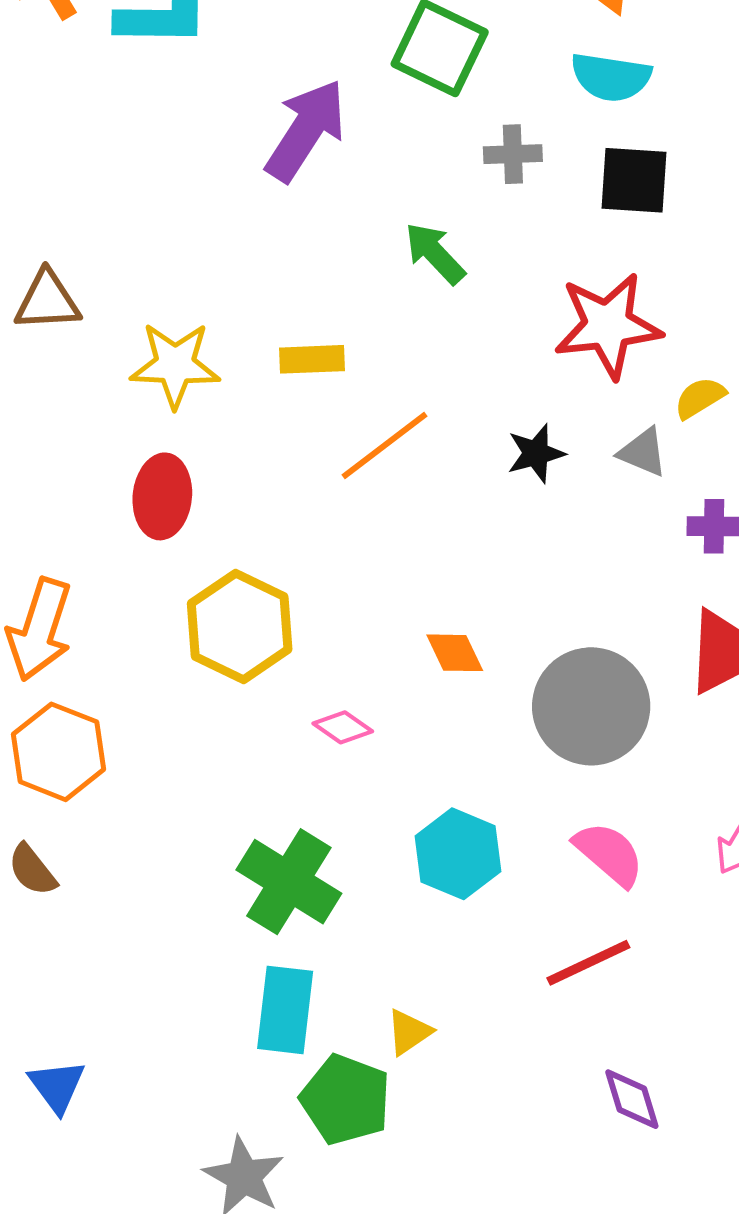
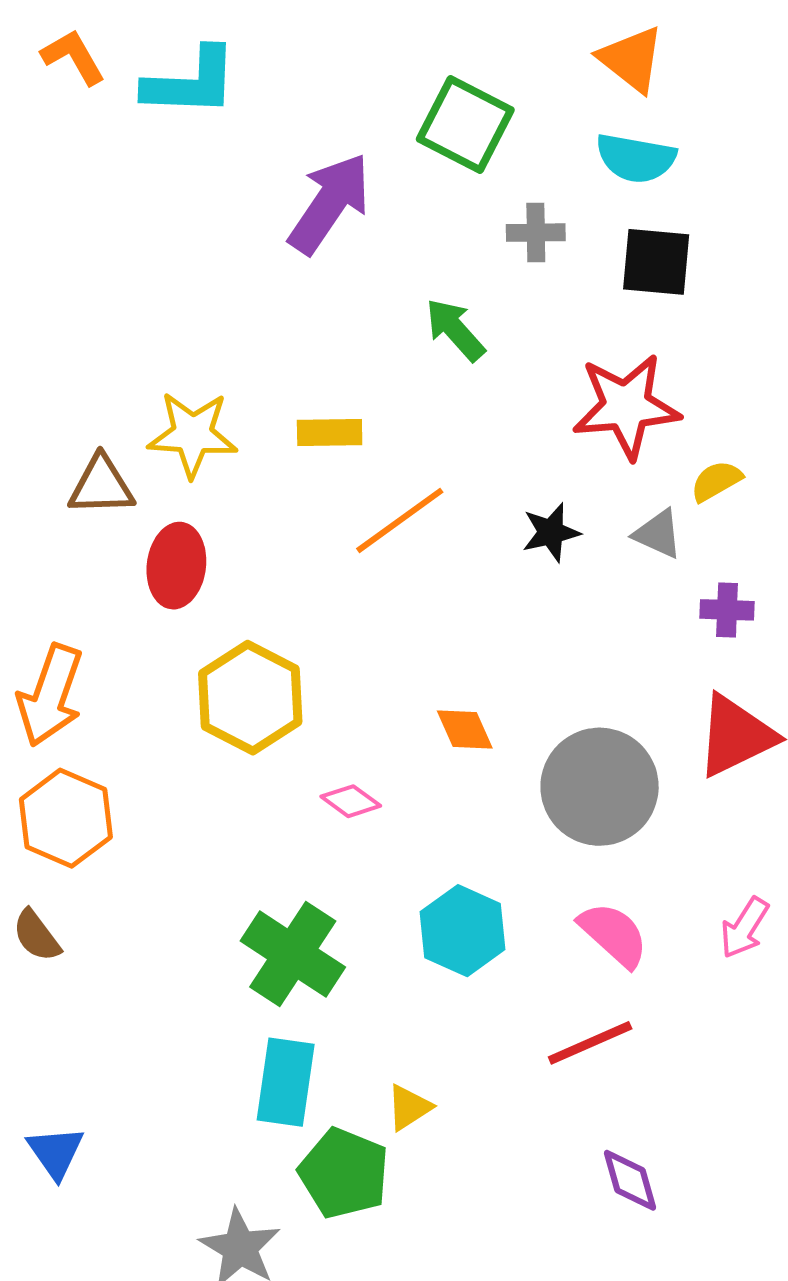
brown triangle: (47, 301) -> (101, 486), moved

